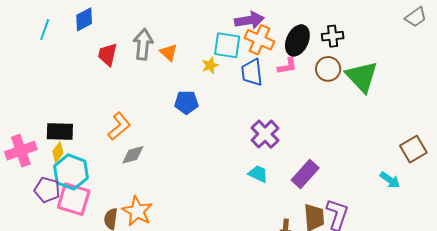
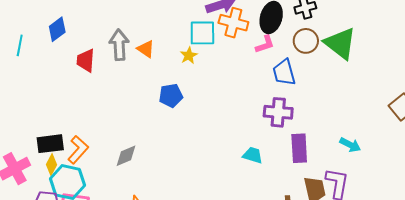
blue trapezoid: (252, 72) -> (284, 72), moved
orange L-shape: (119, 126) -> (78, 150), moved
purple cross: (265, 134) -> (278, 112), moved, turned -32
purple rectangle: (305, 174) -> (299, 148), turned -36
cyan arrow: (390, 180) -> (350, 145), moved

